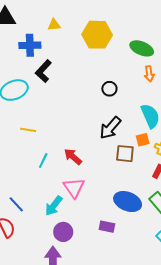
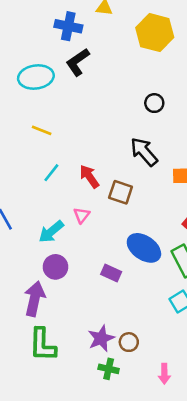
black arrow: (110, 128) -> (144, 152), turned 85
brown square: (125, 154) -> (121, 192), moved
pink triangle: (74, 188) -> (82, 215), size x0.6

